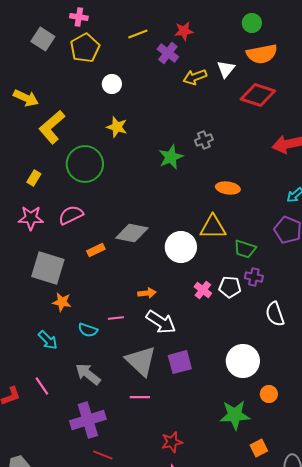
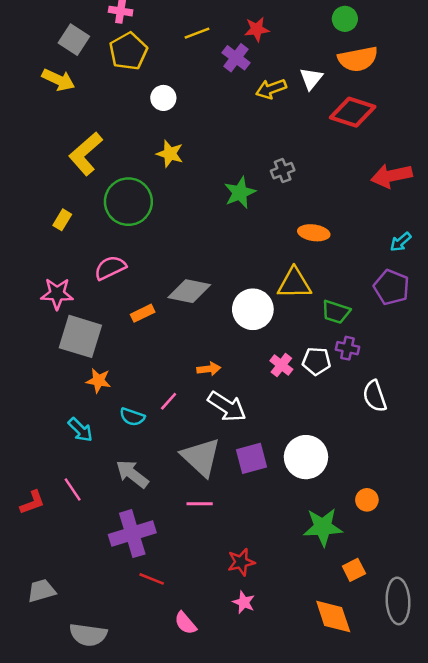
yellow arrow: (26, 98) -> (58, 80), moved
pink star: (31, 218) -> (57, 294), moved
pink line: (116, 318) -> (169, 401), turned -42
white circle: (243, 361) -> (306, 457), moved

